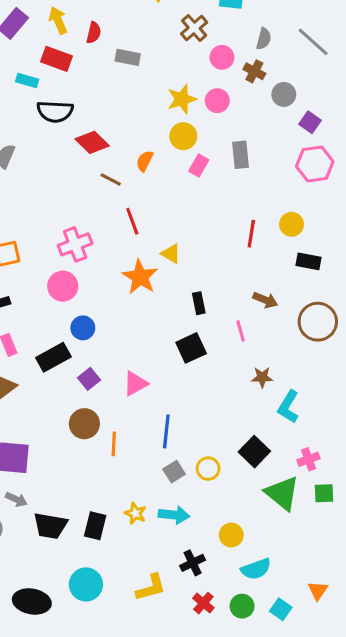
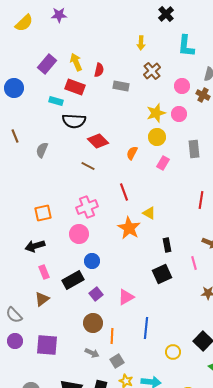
brown cross: (194, 28) -> (152, 71), moved
pink rectangle: (199, 166) -> (163, 163), moved
brown line: (111, 179) -> (88, 166), moved
gray square: (174, 472) -> (117, 361), moved
gray arrow: (16, 499) -> (92, 353), moved

